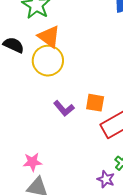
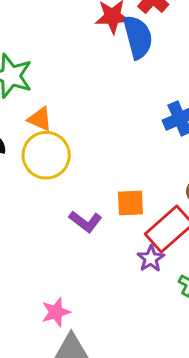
orange triangle: (49, 37) -> (40, 119), size x0.7
purple star: (106, 179) -> (151, 259), moved, turned 30

